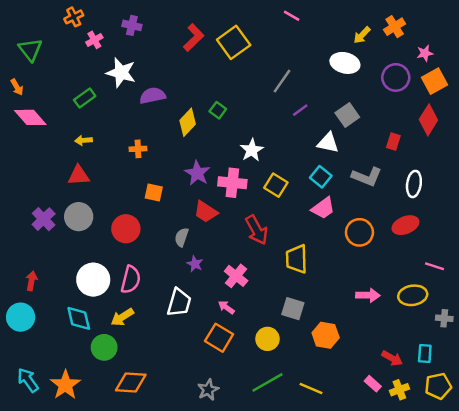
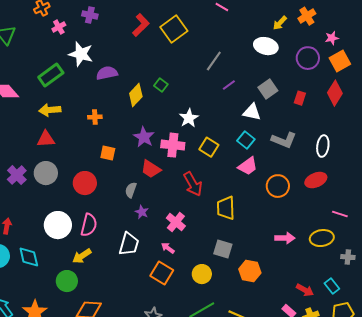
green rectangle: (85, 98) -> (51, 75), size x1.4
yellow arrow: (84, 140) -> (50, 110), size x1.5
red rectangle: (393, 142) -> (300, 98), moved
cyan diamond: (79, 318) -> (29, 257), moved
cyan rectangle: (425, 353) -> (332, 286), turned -42

